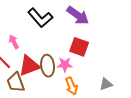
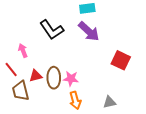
red square: (79, 47) -> (121, 60), moved
red triangle: (29, 66) -> (36, 76), size x0.6

